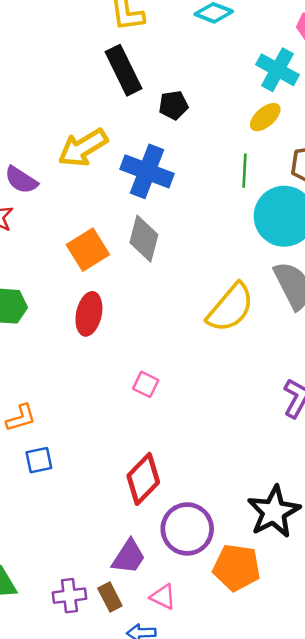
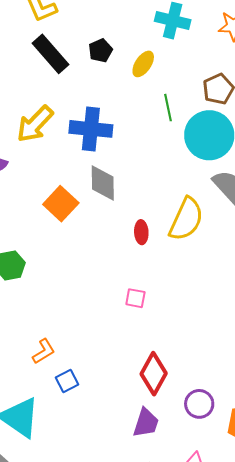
black pentagon: (173, 105) -> (100, 51), moved
yellow ellipse: (265, 117) -> (143, 64), moved
red ellipse: (89, 314) -> (141, 232), moved, size x0.7
purple circle: (187, 529) -> (199, 404), size x0.7
purple trapezoid: (129, 557) -> (146, 423), moved

